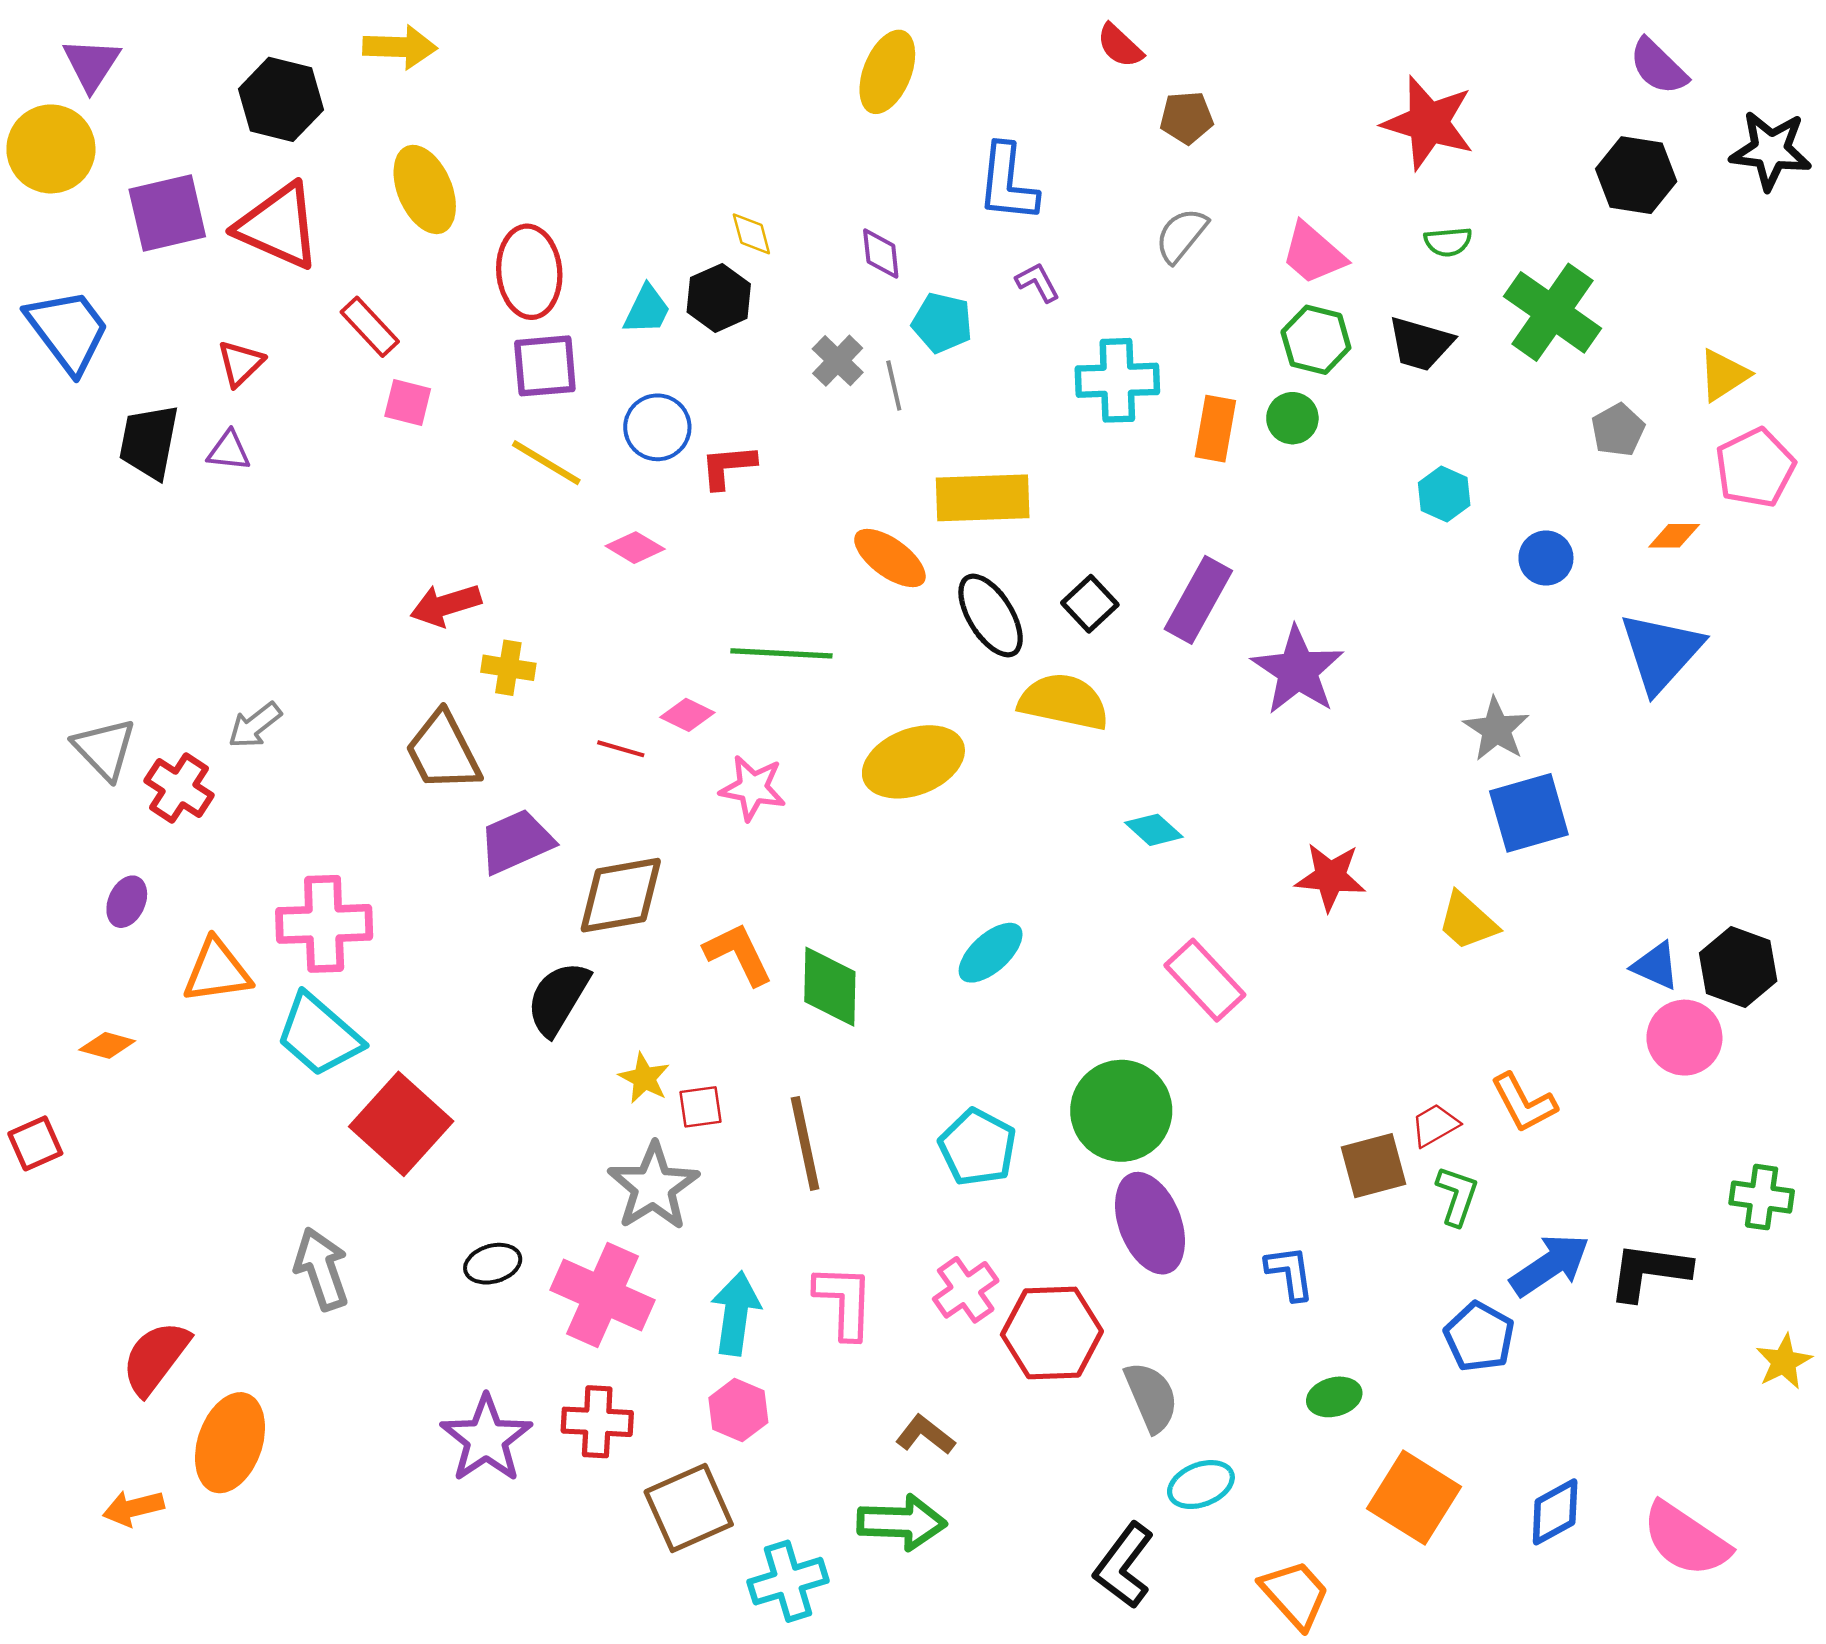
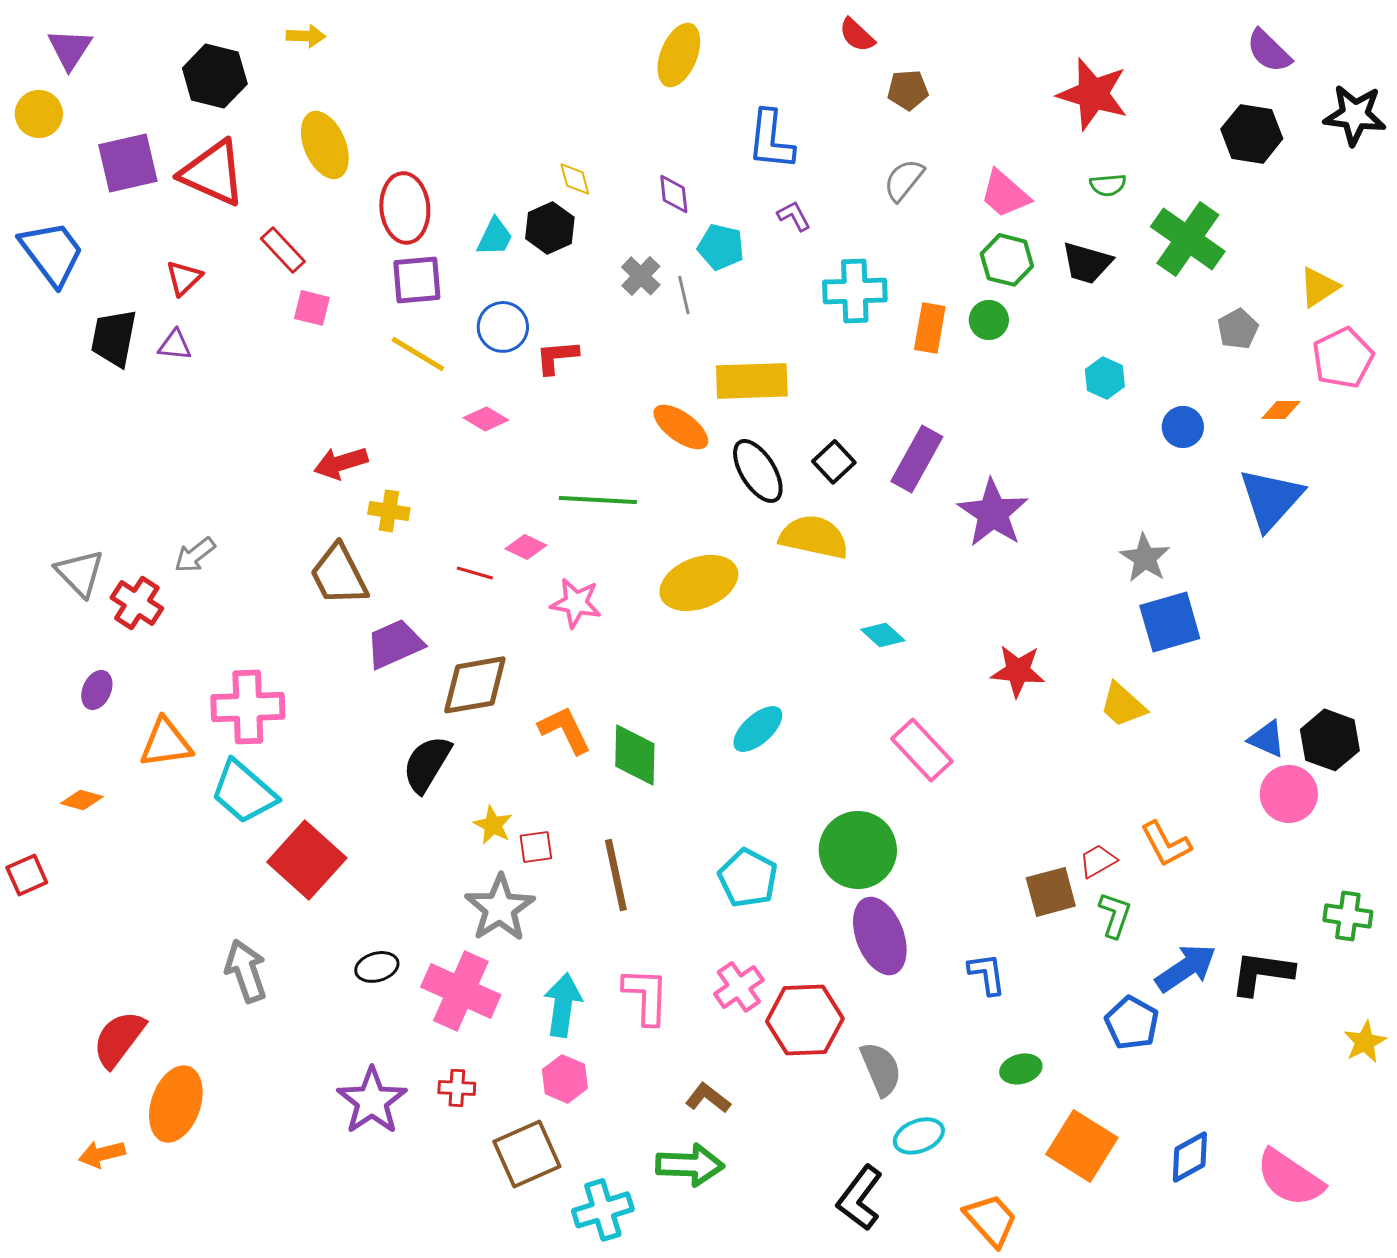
yellow arrow: (400, 47) -> (306, 36), size x0.7
yellow circle: (51, 149) -> (39, 114), size x0.7
red cross: (597, 1422) -> (457, 1088), size x0.7

